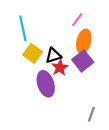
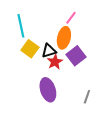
orange ellipse: (84, 41) -> (64, 38), moved
purple ellipse: (46, 84) -> (48, 90), moved
gray line: (91, 114) -> (87, 97), moved

